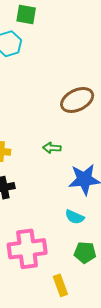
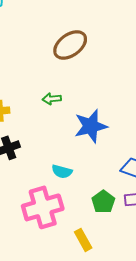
cyan semicircle: (75, 217) -> (62, 172), moved
green pentagon: (85, 253) -> (103, 202), turned -30

